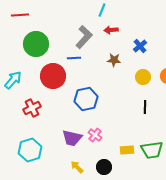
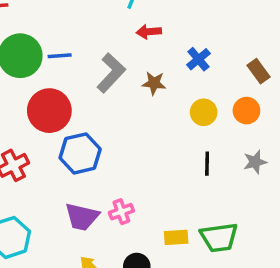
gray L-shape: (84, 37) -> (111, 73), moved
blue line: (74, 58) -> (60, 56), moved
blue hexagon: (86, 99) -> (80, 153), moved
pink cross: (95, 135) -> (121, 212), turned 32

